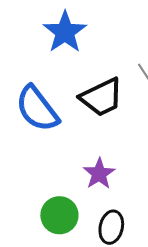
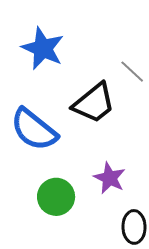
green circle: (59, 215) -> (56, 197), moved

